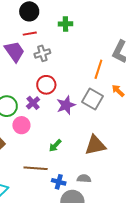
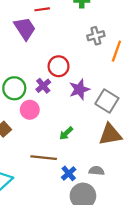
gray cross: (42, 53) -> (96, 36), moved
gray square: (92, 99) -> (107, 101), moved
blue cross: (59, 182) -> (69, 173), turned 32

